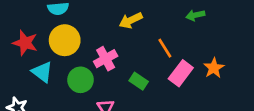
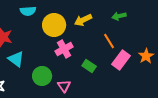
green arrow: (195, 15) -> (119, 16), moved
yellow circle: (65, 40) -> (54, 25), moved
green circle: (80, 80) -> (42, 76), moved

